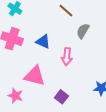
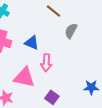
pink arrow: (67, 57) -> (46, 63), moved

